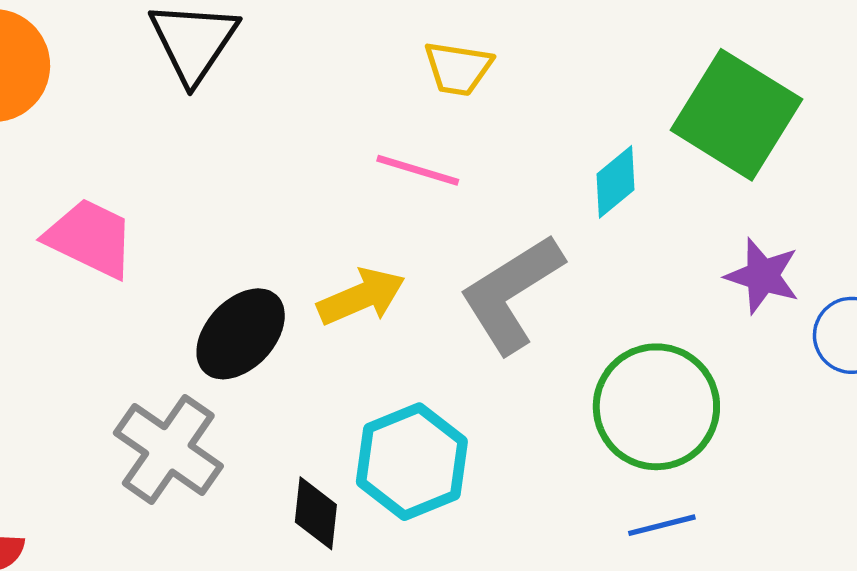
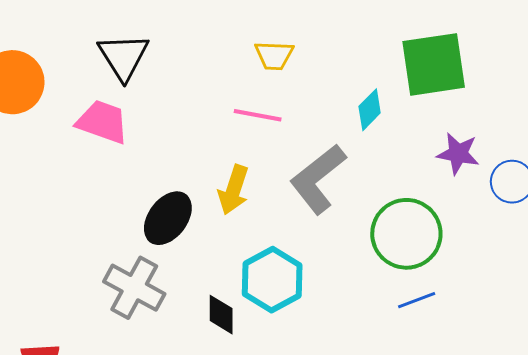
green square: (736, 115) -> (434, 64), turned -34
pink trapezoid: (90, 238) -> (103, 122), moved
yellow arrow: (361, 297) -> (233, 190), turned 138

